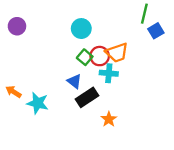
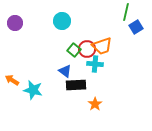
cyan circle: (81, 29) -> (62, 21), moved
black rectangle: (87, 97) -> (76, 85), turned 30

